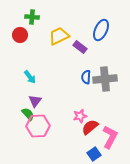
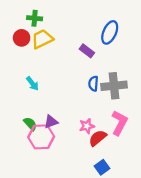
yellow trapezoid: (59, 36) -> (42, 39), moved
purple triangle: (35, 101) -> (51, 122), moved, turned 32
pink L-shape: (110, 137) -> (119, 123), moved

